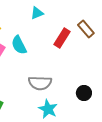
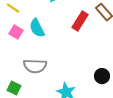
gray semicircle: (40, 83) -> (35, 66), moved

